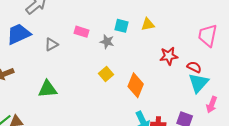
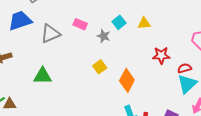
cyan square: (122, 26) -> (119, 22), turned 32
gray triangle: (51, 44) -> (50, 34), size x1.5
red semicircle: (194, 67) -> (185, 68), turned -48

